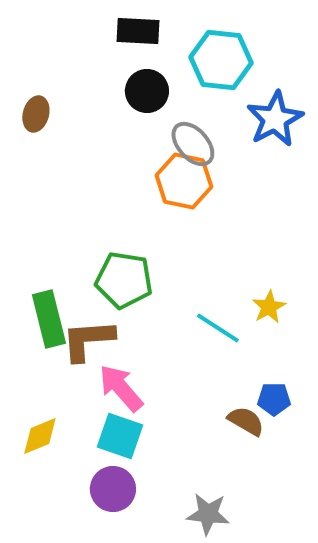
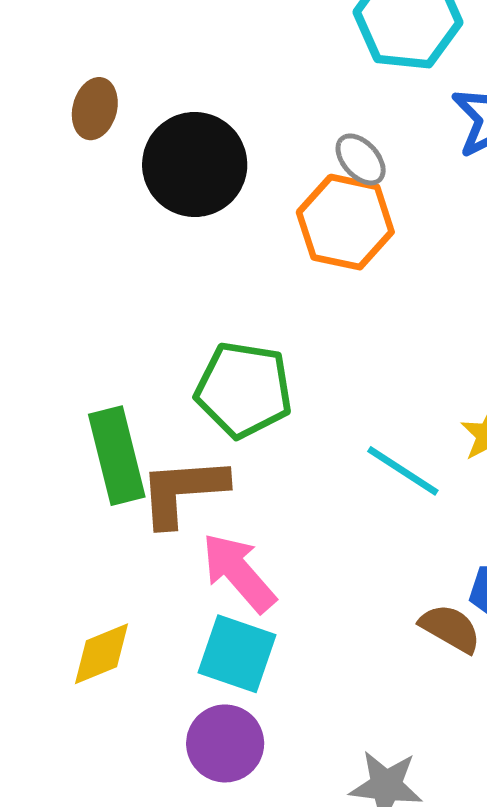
black circle: (147, 91) -> (195, 165), moved, size x1.4
gray ellipse: (193, 144) -> (361, 159), size x0.7

